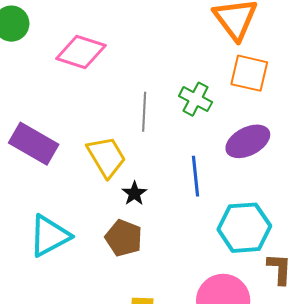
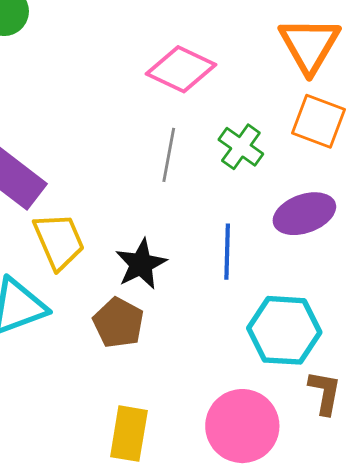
pink diamond: (81, 52) -> (181, 69), moved
yellow trapezoid: (106, 157) -> (59, 241), moved
black star: (134, 193) -> (141, 264), size x1.5

